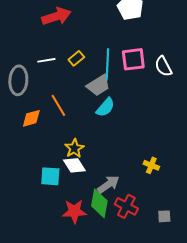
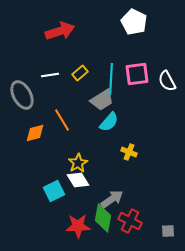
gray ellipse: (18, 80) -> (22, 95), turned -32
yellow cross: (151, 165) -> (129, 152), moved
cyan square: (50, 176) -> (54, 191), turned -30

